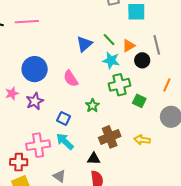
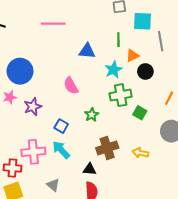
pink line: (27, 22) -> (53, 24), moved
green line: (109, 40) -> (118, 40), moved, turned 40
blue triangle: (84, 44) -> (87, 51), turned 42
gray line: (157, 45) -> (161, 41), moved
cyan star: (111, 60) -> (113, 70), turned 30
blue circle: (35, 69) -> (20, 71), moved

